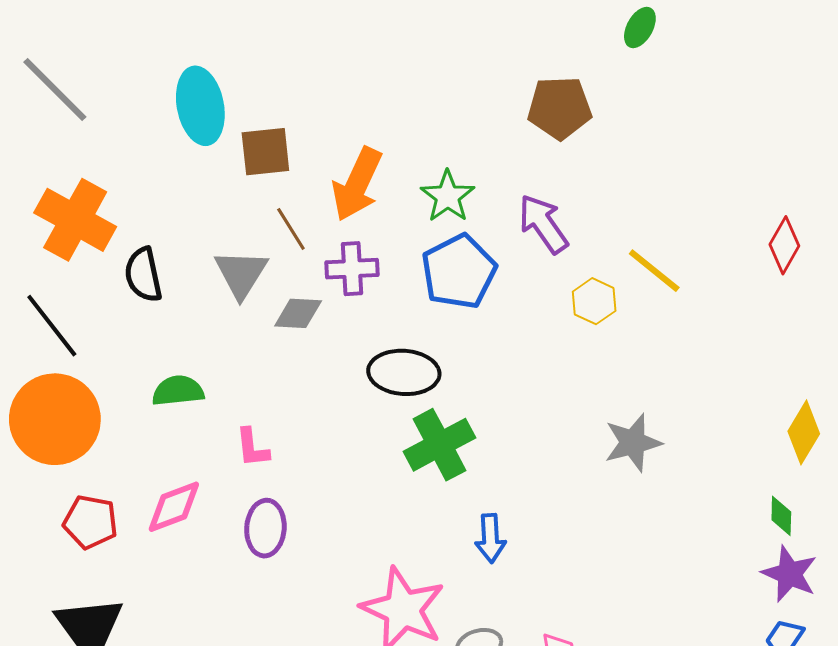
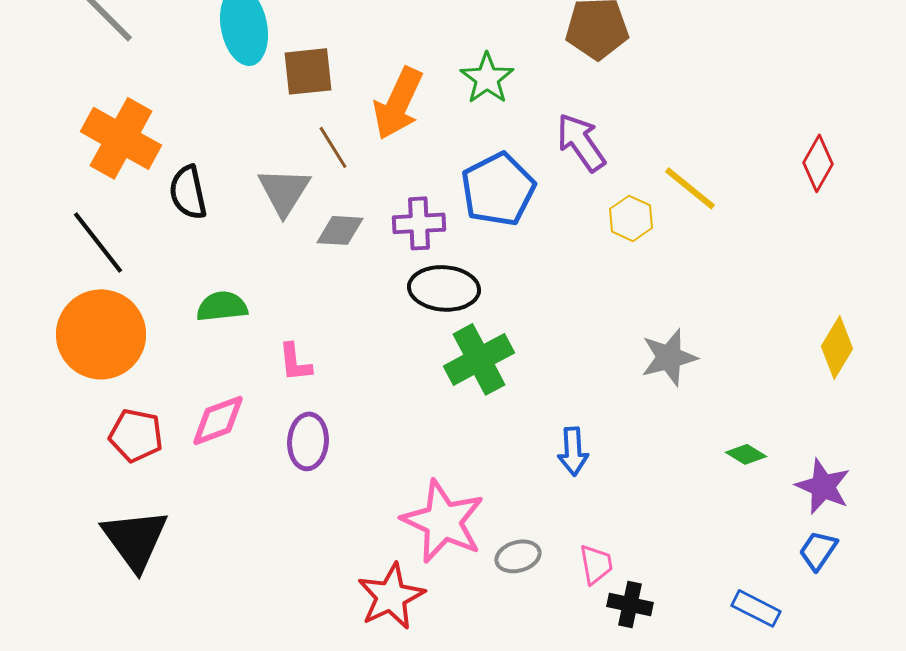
green star: (448, 196) -> (487, 78), moved
purple cross: (352, 269) -> (419, 223), moved
green diamond: (781, 516) -> (746, 454), moved, turned -60
blue arrow: (490, 538) -> (573, 451), moved

